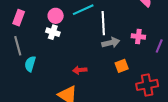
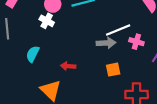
white line: (103, 23) -> (118, 30), moved, turned 60
cyan semicircle: (30, 64) -> (33, 54), moved

